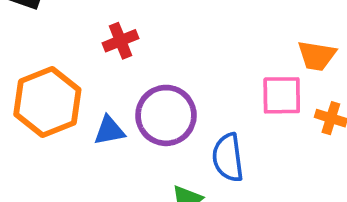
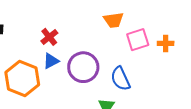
orange trapezoid: (317, 56) -> (113, 20), moved
blue triangle: (109, 130) -> (51, 61), moved

